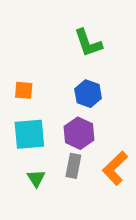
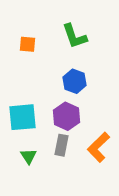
orange square: (24, 90) -> (28, 44), moved

